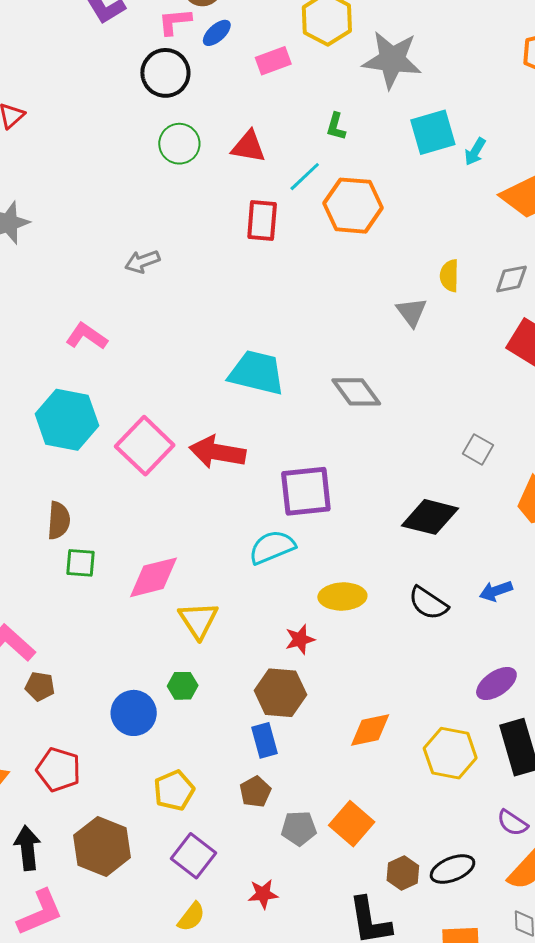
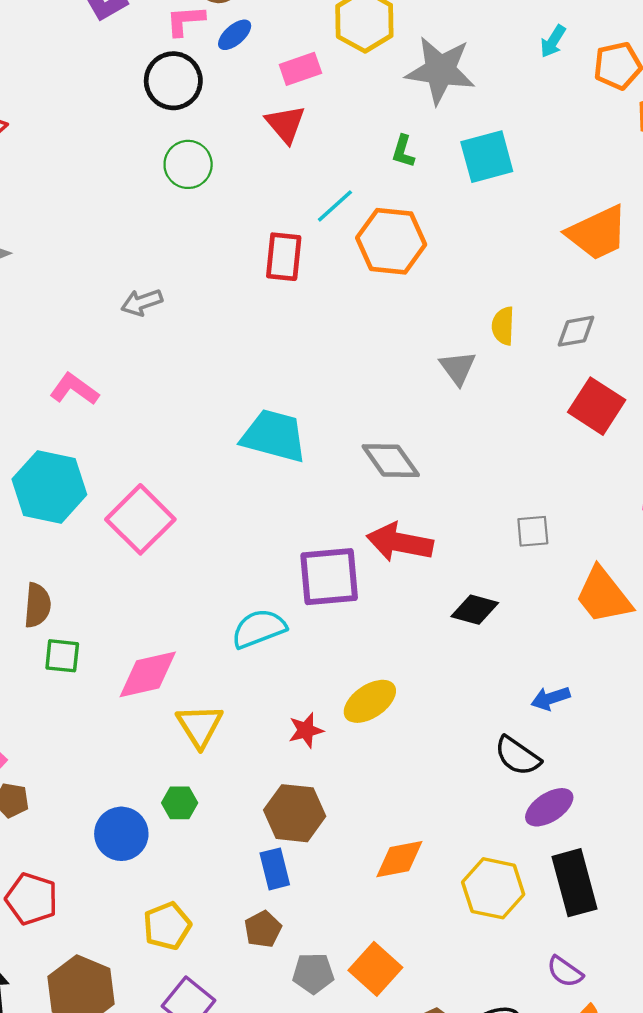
green L-shape: (336, 126) -> (403, 151), moved
red triangle: (248, 147) -> (285, 124), moved, turned 39
cyan arrow: (475, 152) -> (553, 41), moved
gray square: (478, 449) -> (533, 531), turned -36
red arrow: (217, 452) -> (400, 542), moved
black diamond: (430, 517) -> (475, 610), size x0.7
cyan semicircle: (272, 547) -> (259, 629), moved
yellow ellipse: (342, 596) -> (370, 701), turned -33
black semicircle: (428, 603) -> (517, 756), moved
red star: (300, 639) -> (306, 730), moved

